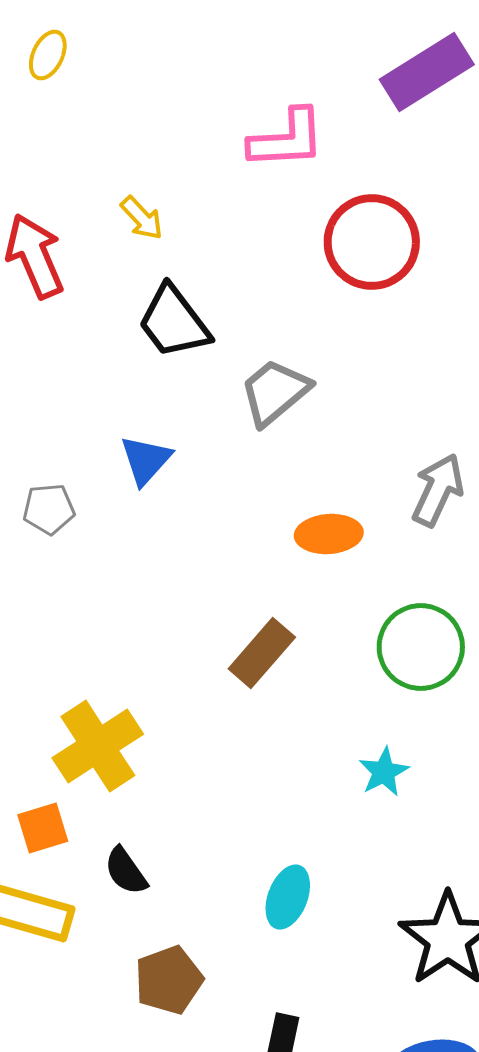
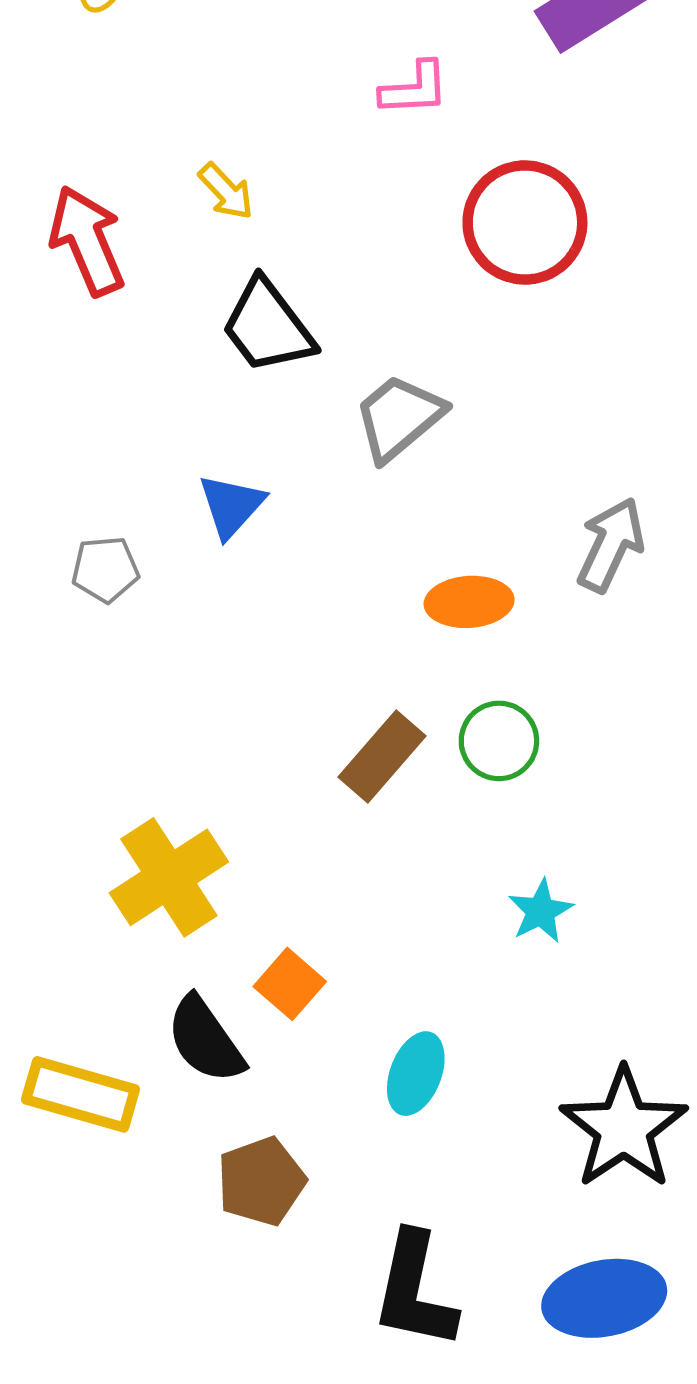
pink L-shape: (287, 139) -> (414, 89), size x0.7
green circle: (421, 647) -> (499, 741), moved, size x0.7
orange square: (43, 828) -> (290, 984), moved, turned -32
black semicircle: (126, 871) -> (205, 1040), size x1.4

